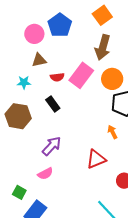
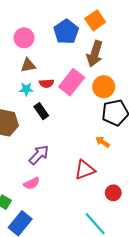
blue pentagon: (60, 25) -> (66, 32), moved
cyan star: (24, 82) -> (26, 89), moved
orange arrow: (112, 132) -> (103, 142), turned -32

